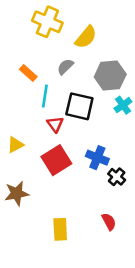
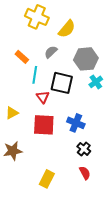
red square: (56, 160) -> (44, 125), turned 35
black cross: (117, 177) -> (84, 149), moved
yellow rectangle: (60, 229) -> (47, 179), turned 30

